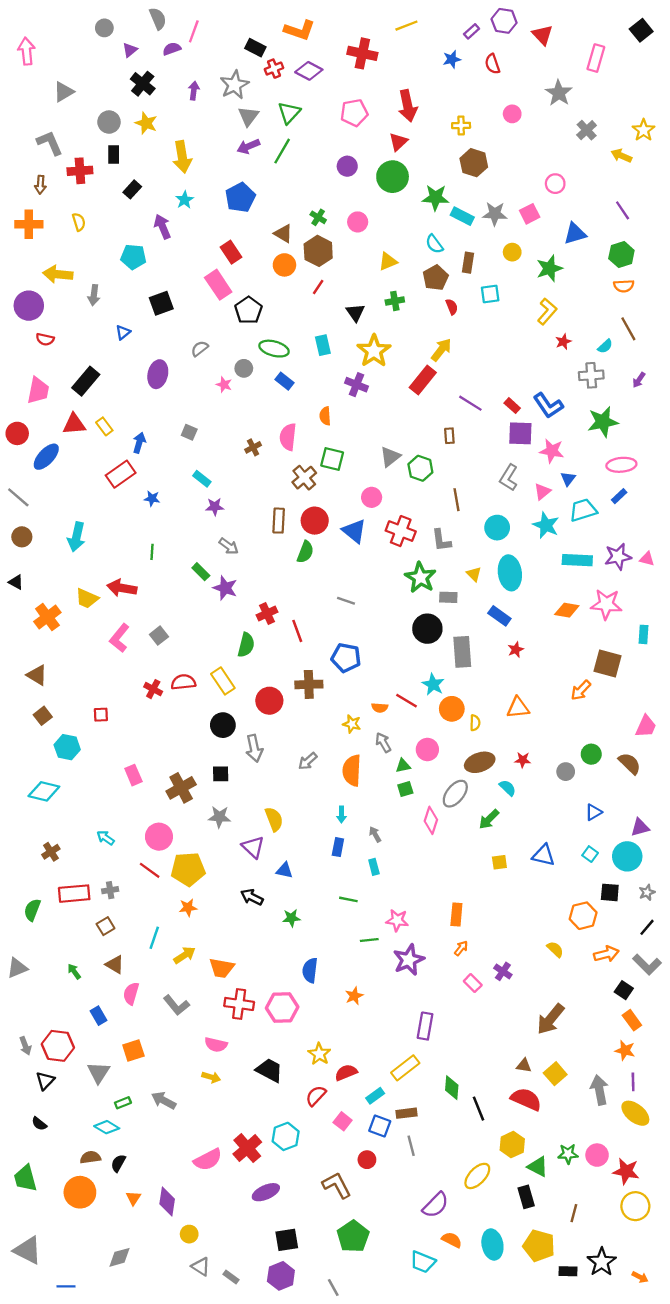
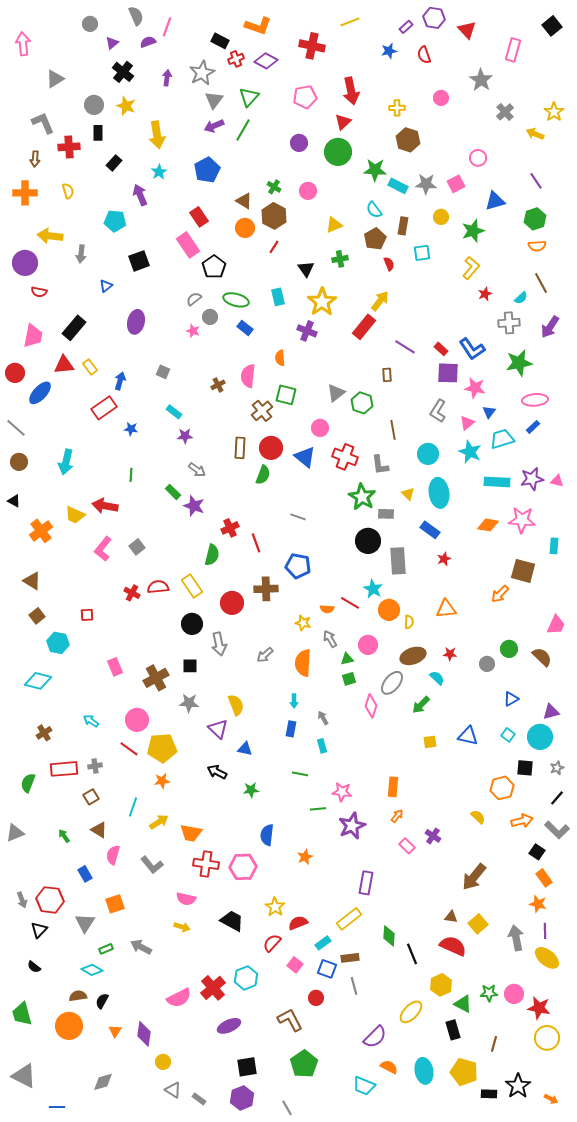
gray semicircle: (200, 349) -> (194, 299), moved
purple arrow: (639, 380) -> (550, 327), size x1.6

